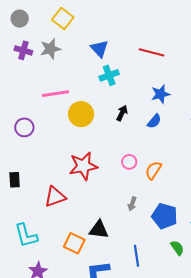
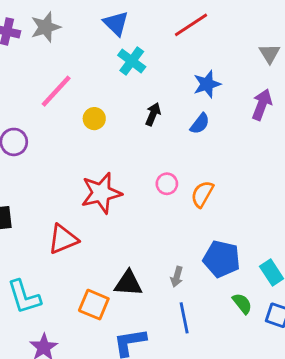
red line: (152, 52) -> (191, 25), turned -45
cyan cross: (109, 75) -> (132, 61), turned -30
pink line: (56, 94) -> (56, 91), turned -36
yellow circle: (81, 114) -> (94, 119), size x0.6
gray arrow: (132, 204) -> (177, 277), moved

